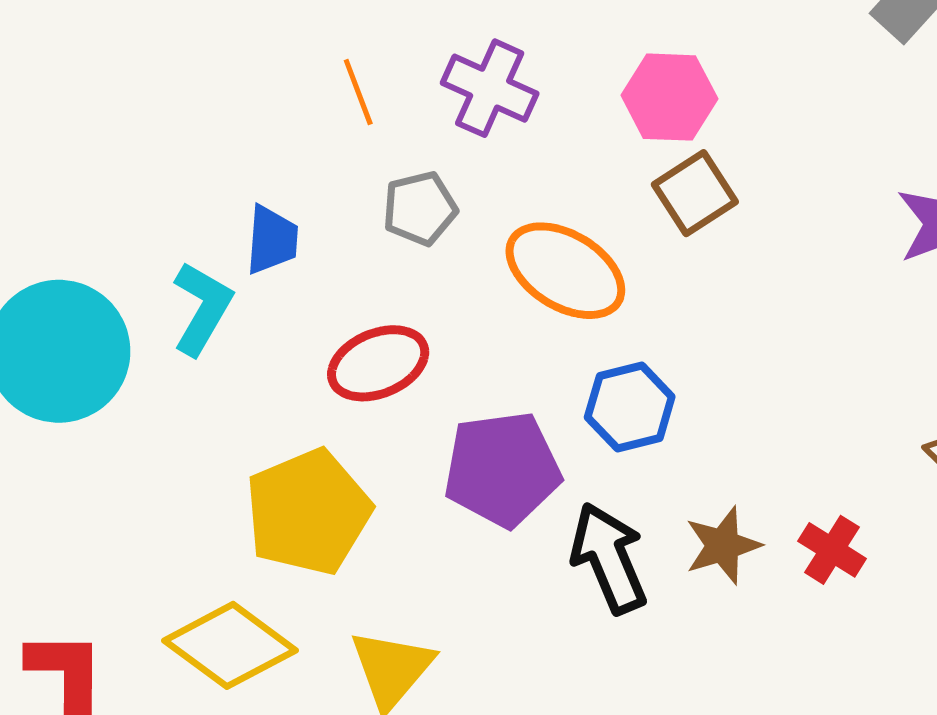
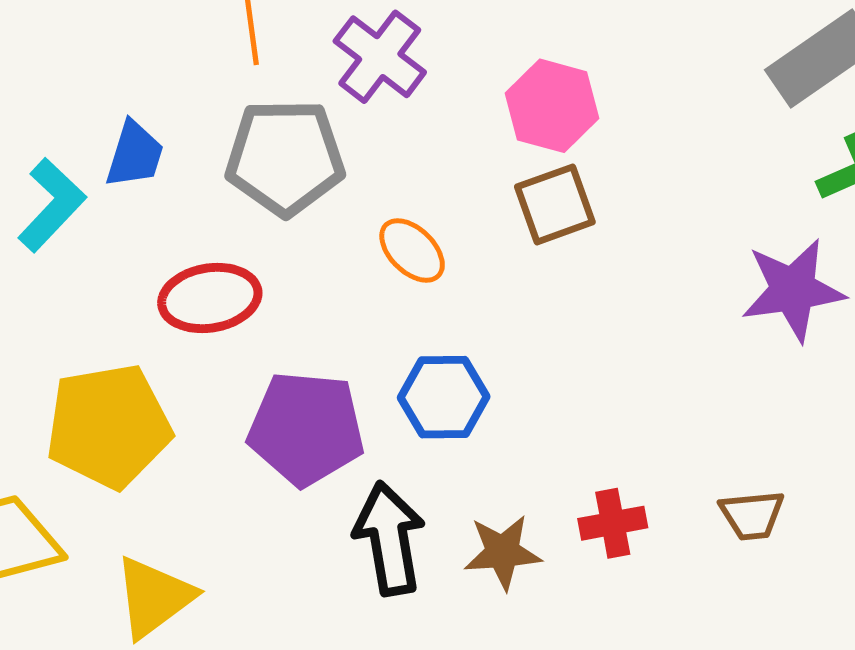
gray pentagon: (420, 208) -> (285, 157), size x1.6
orange ellipse: (565, 271) -> (412, 250), size x0.6
red cross: (832, 550) -> (613, 523), moved, turned 34

